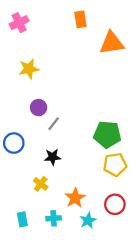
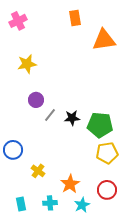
blue circle: (14, 143) -> (13, 150), moved
black star: (53, 157) -> (72, 118), moved

